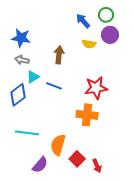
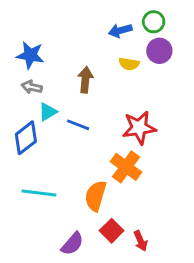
blue arrow: (83, 21) -> (120, 30), turned -63
orange cross: (87, 115) -> (126, 167), turned 30
orange semicircle: (58, 145) -> (96, 196), moved
purple semicircle: (40, 165) -> (72, 244), moved

